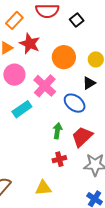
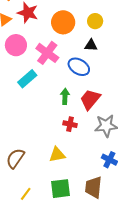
black triangle: (89, 83) -> (91, 45), turned 40
red cross: (59, 159) -> (70, 124), turned 32

